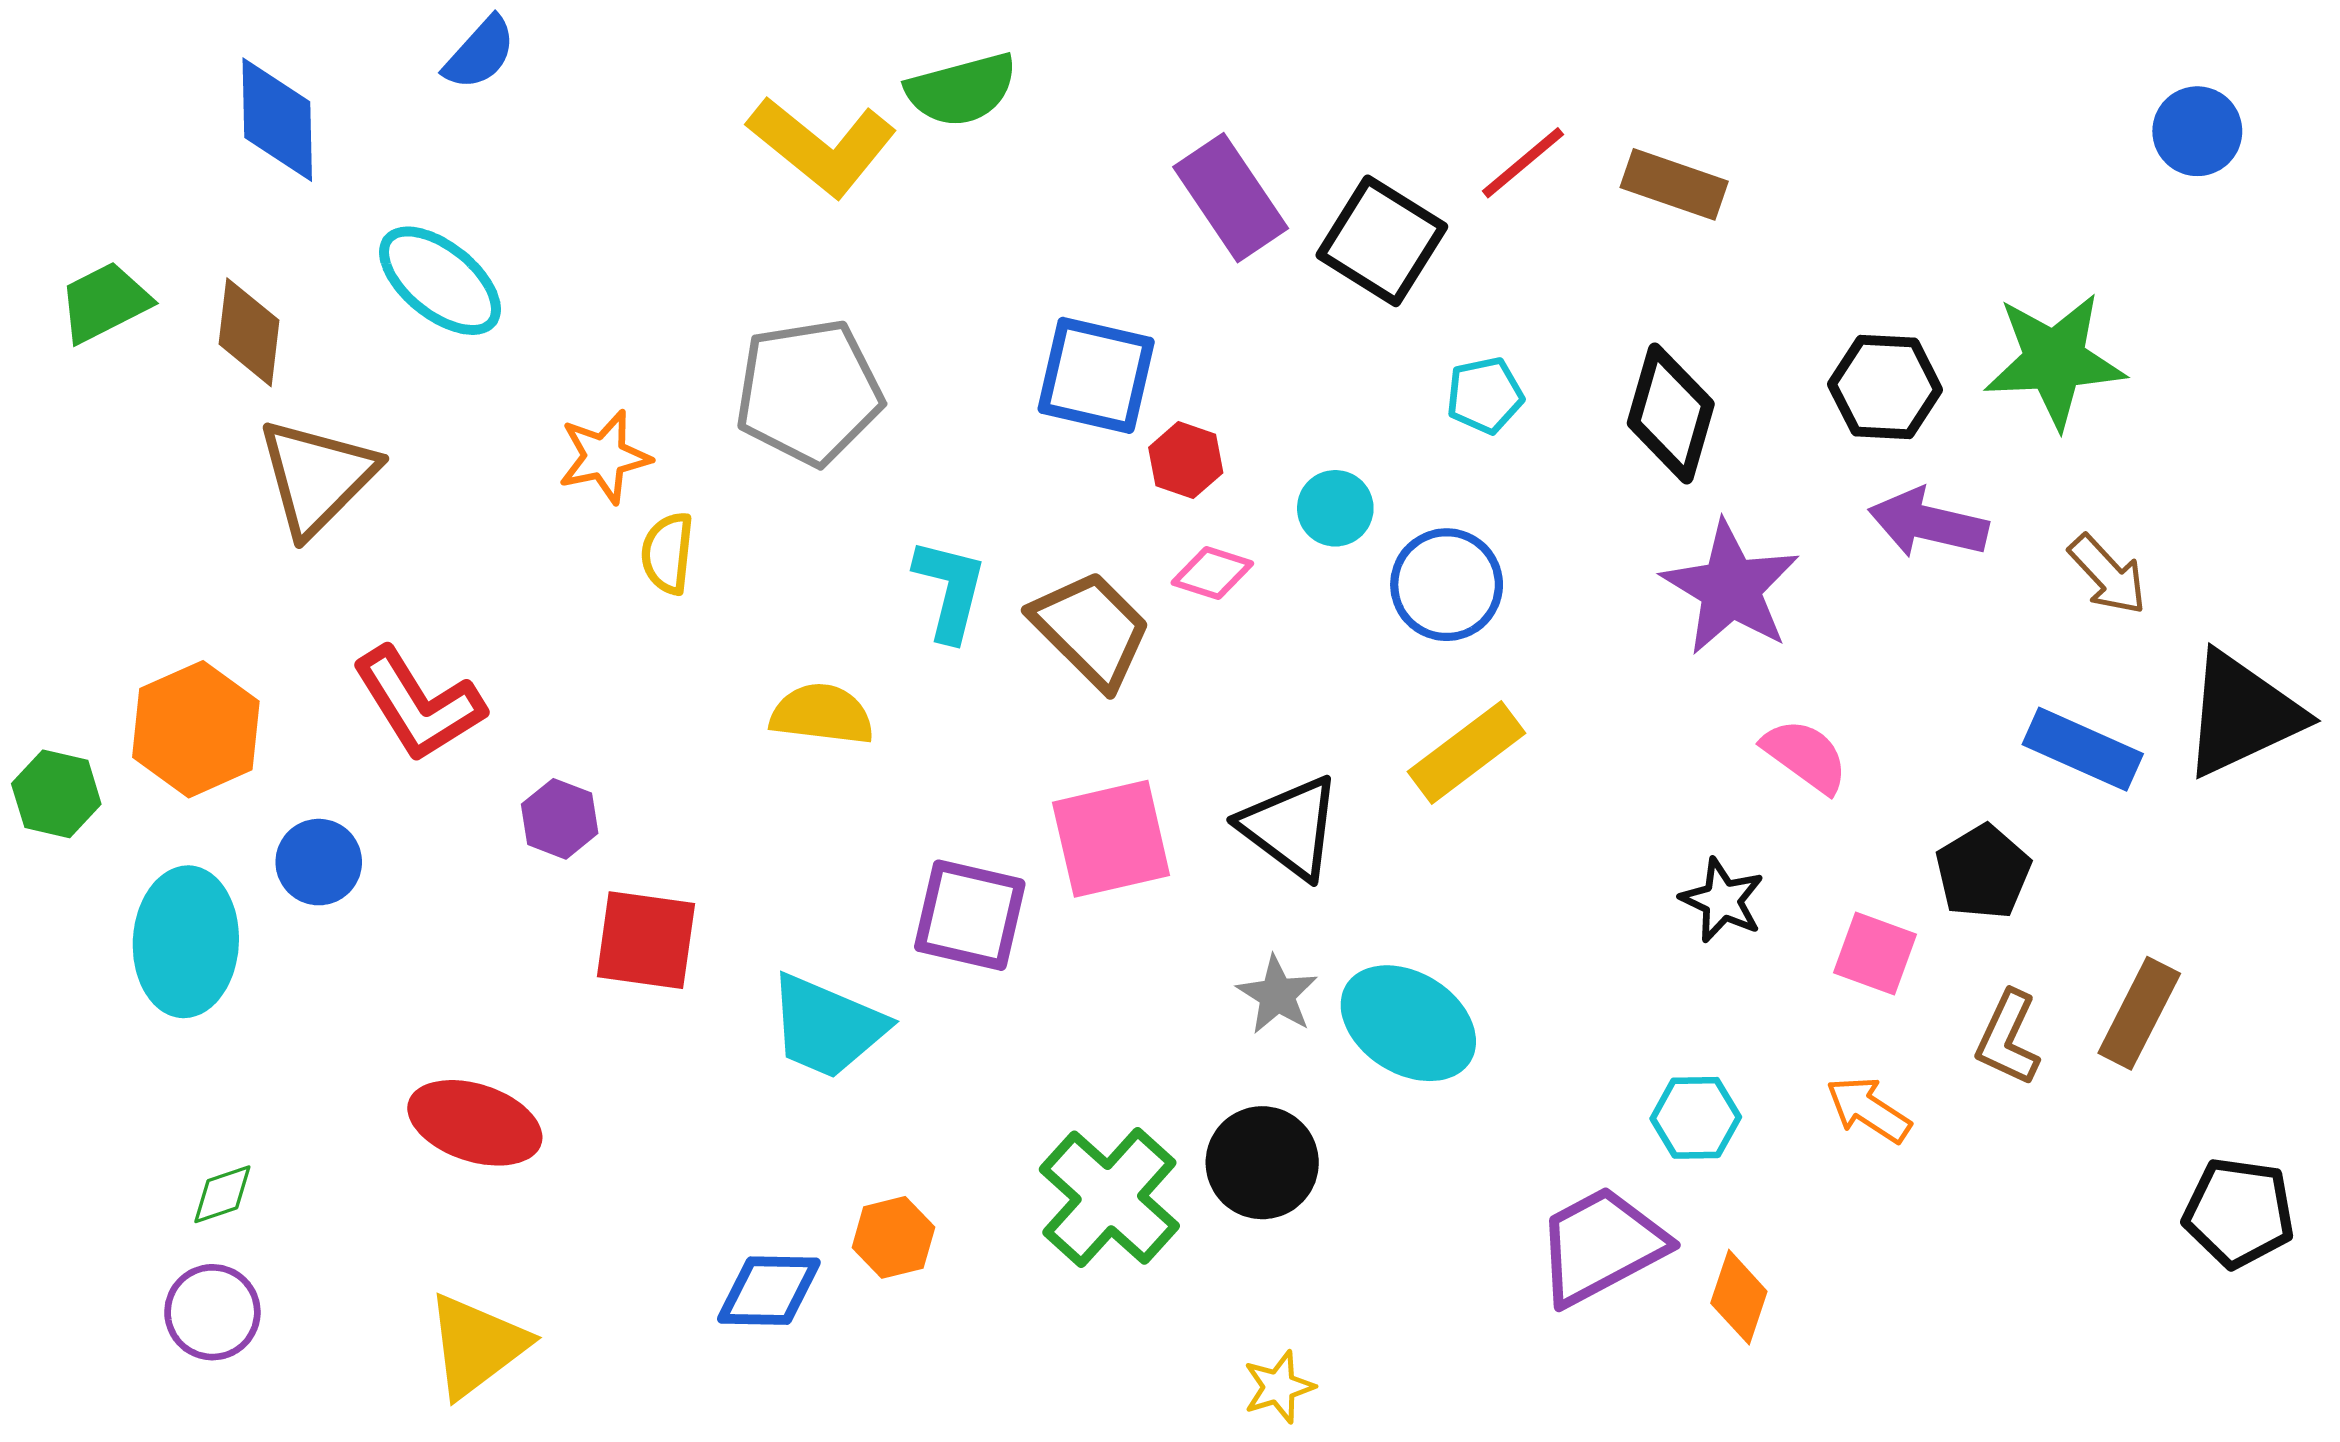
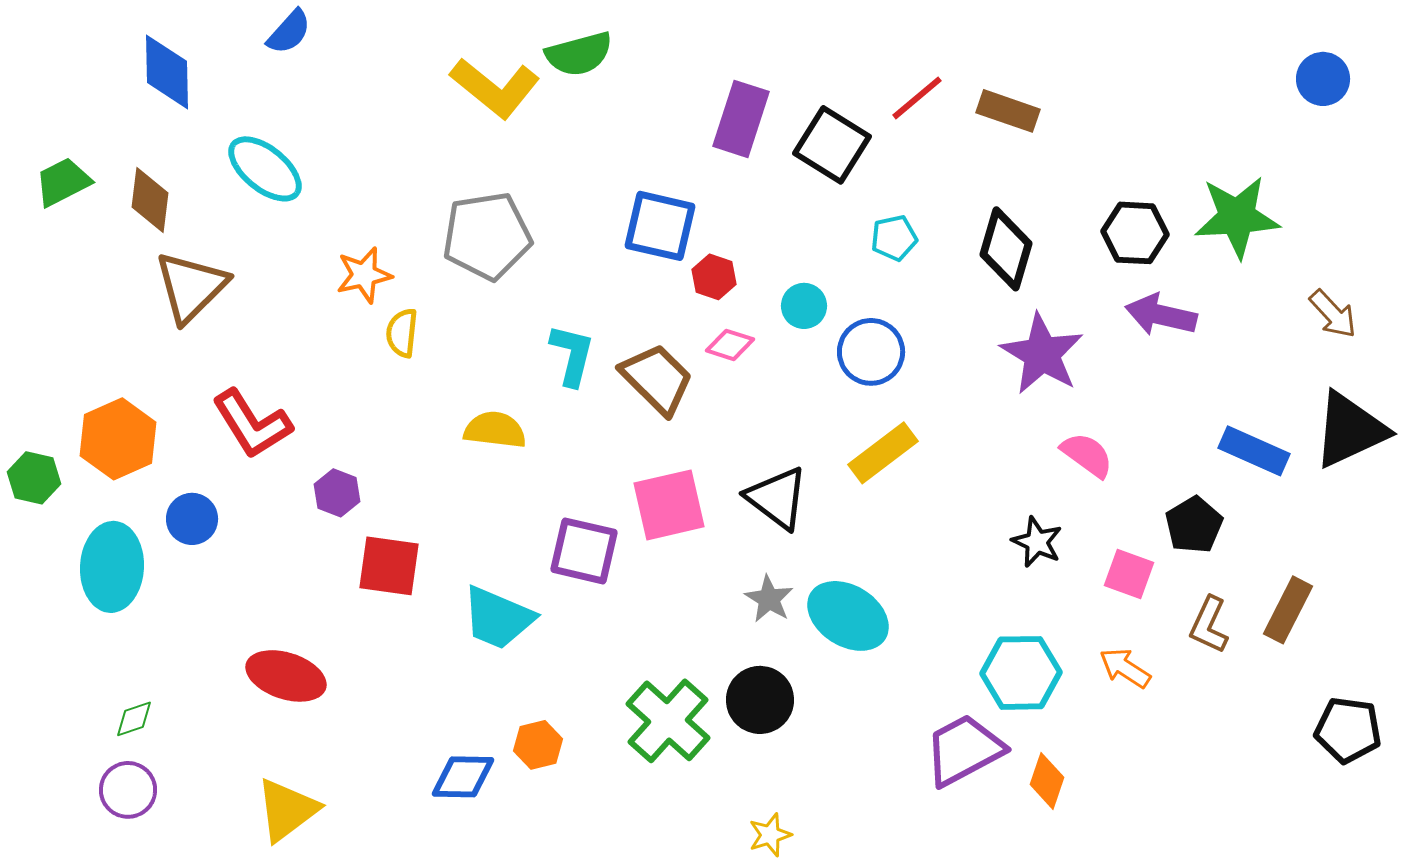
purple rectangle: (1231, 198) -> (741, 119), turned 52
brown arrow: (2108, 575) -> (1333, 314), moved
cyan hexagon: (1696, 1118) -> (1021, 673), size x1.5

